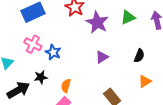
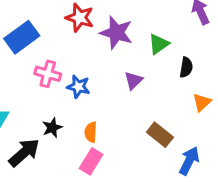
green triangle: (128, 17) -> (159, 44), moved
pink cross: (33, 44) -> (48, 74), moved
blue star: (53, 52) -> (78, 87), moved

